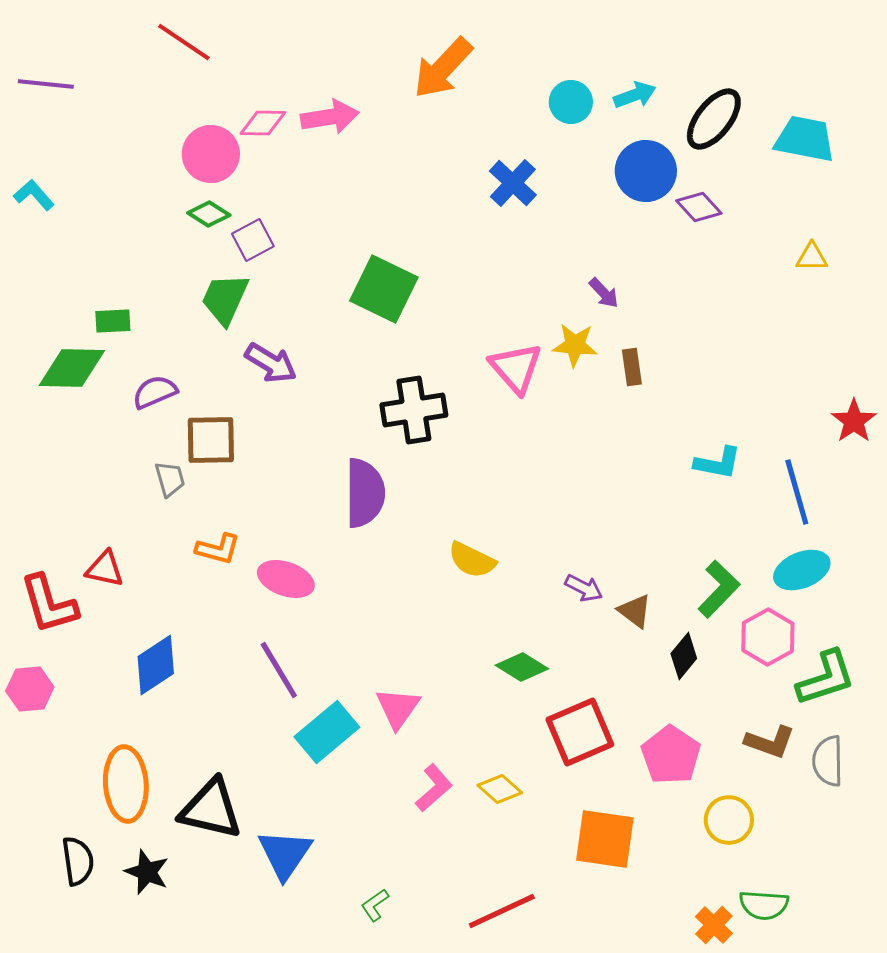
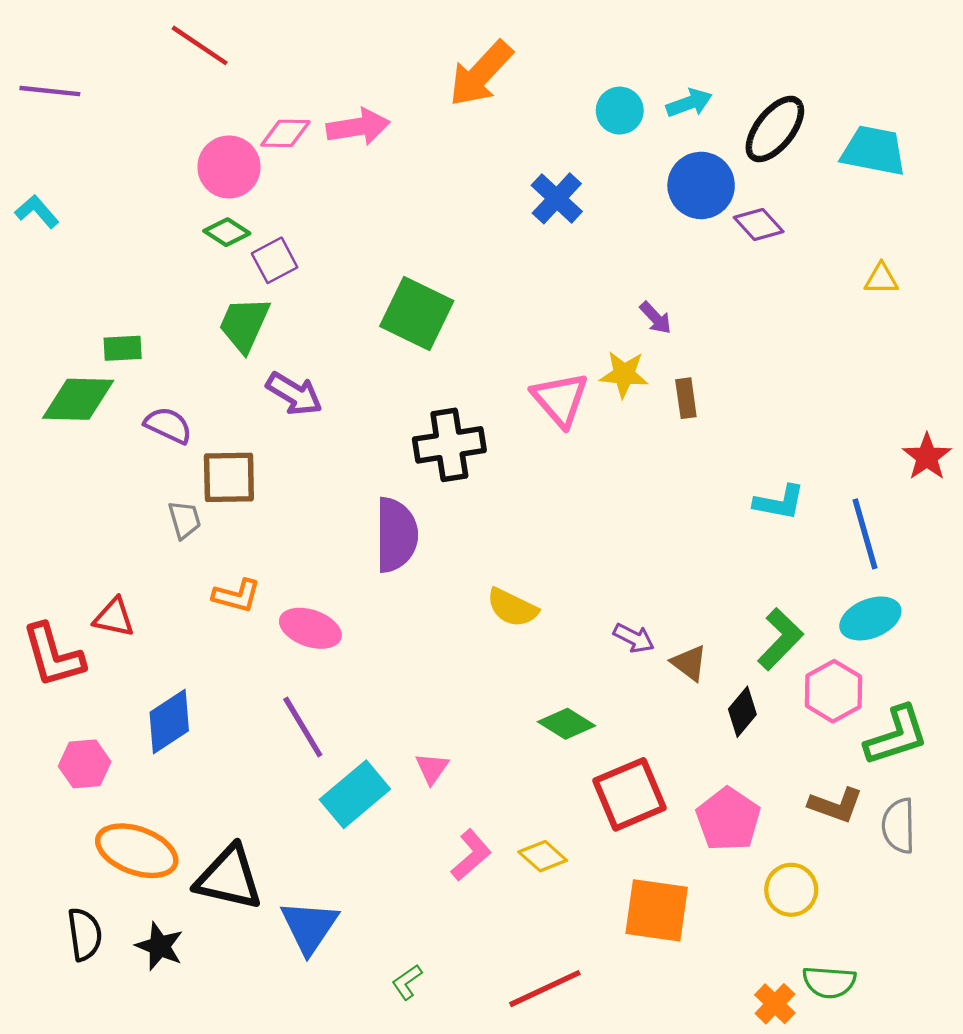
purple semicircle: (155, 392) -> (168, 425), turned 48
pink hexagon: (30, 689) -> (85, 764), moved
pink triangle: (398, 708) -> (432, 768), size x0.7
orange ellipse: (126, 784) -> (137, 851), turned -66

